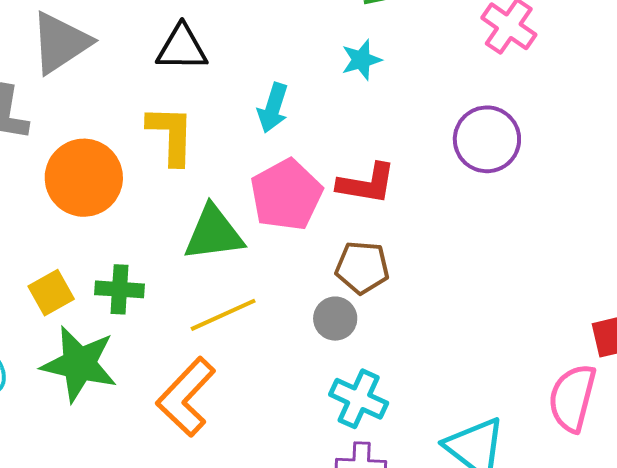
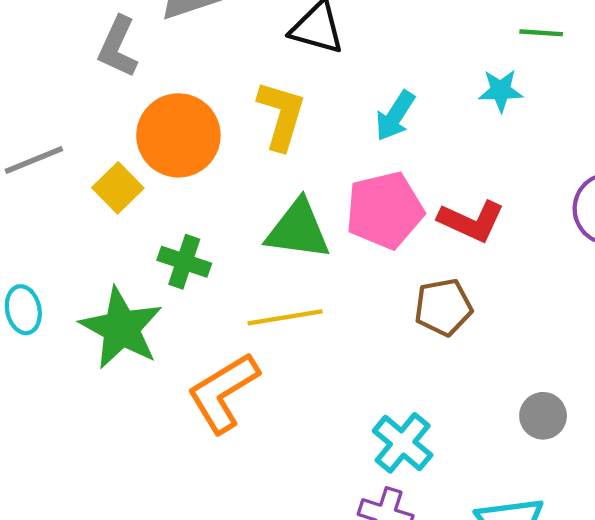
brown pentagon: (362, 267) -> (443, 307), turned -30
yellow square: (51, 293) -> (118, 188), moved, turned -30
gray circle: (335, 319) -> (543, 416), moved

